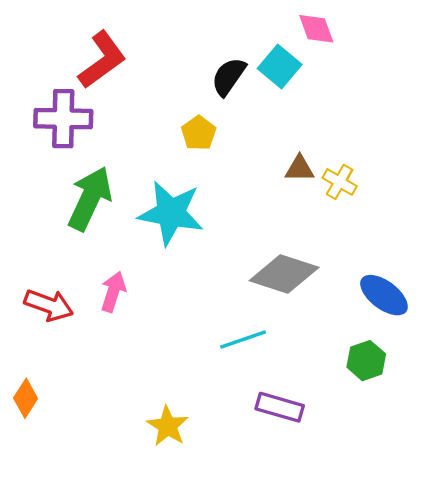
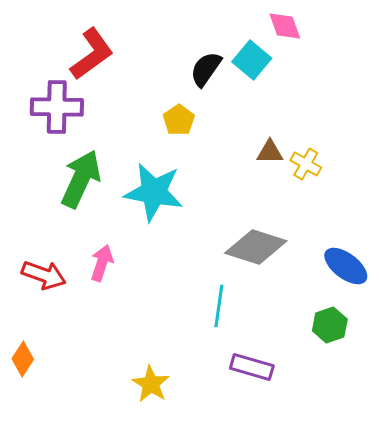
cyan line: (243, 339) -> (219, 306), turned -63

